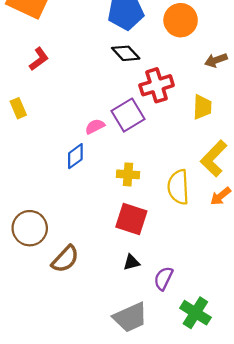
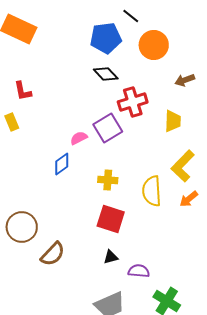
red L-shape: (39, 59) -> (23, 91), moved, turned 115
purple semicircle: (163, 278) -> (139, 271), turned 70

